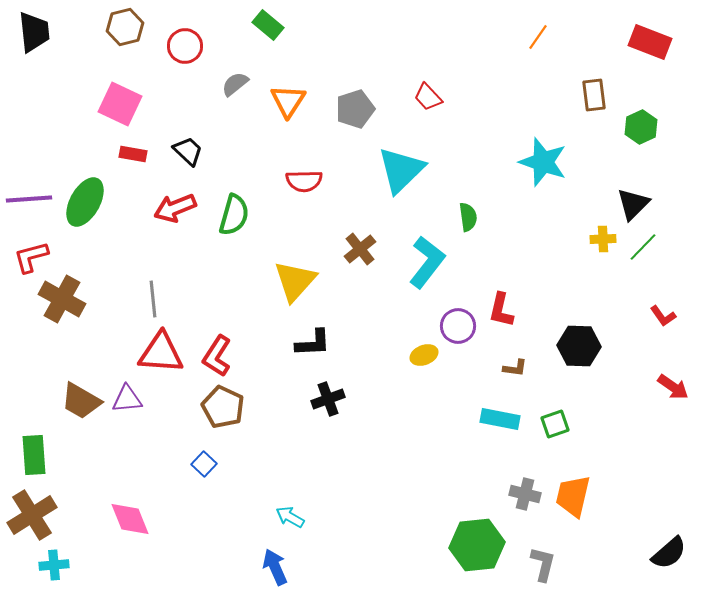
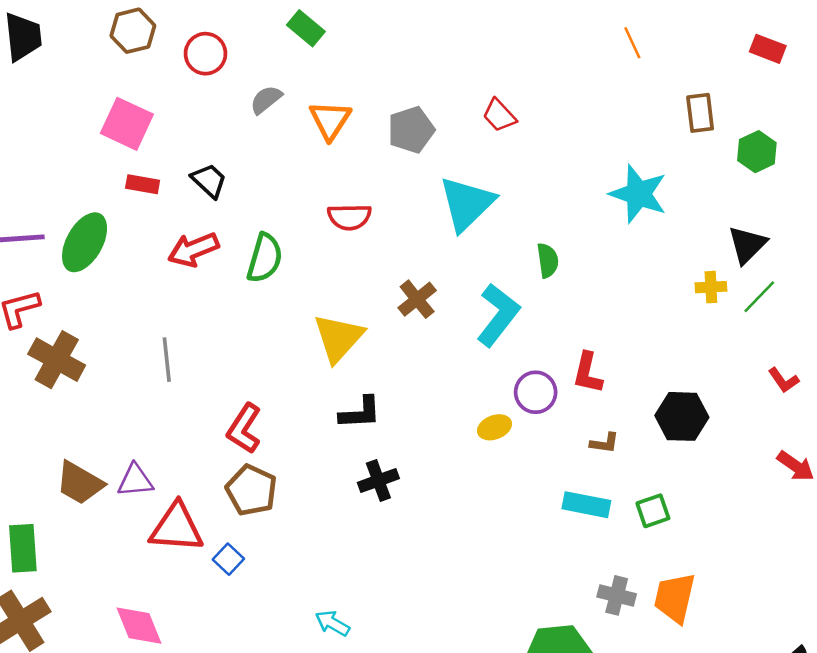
orange line: (538, 37) -> (632, 43), turned -60
red rectangle: (650, 42) -> (768, 49), size x0.7
red triangle: (161, 353) -> (176, 528), moved

